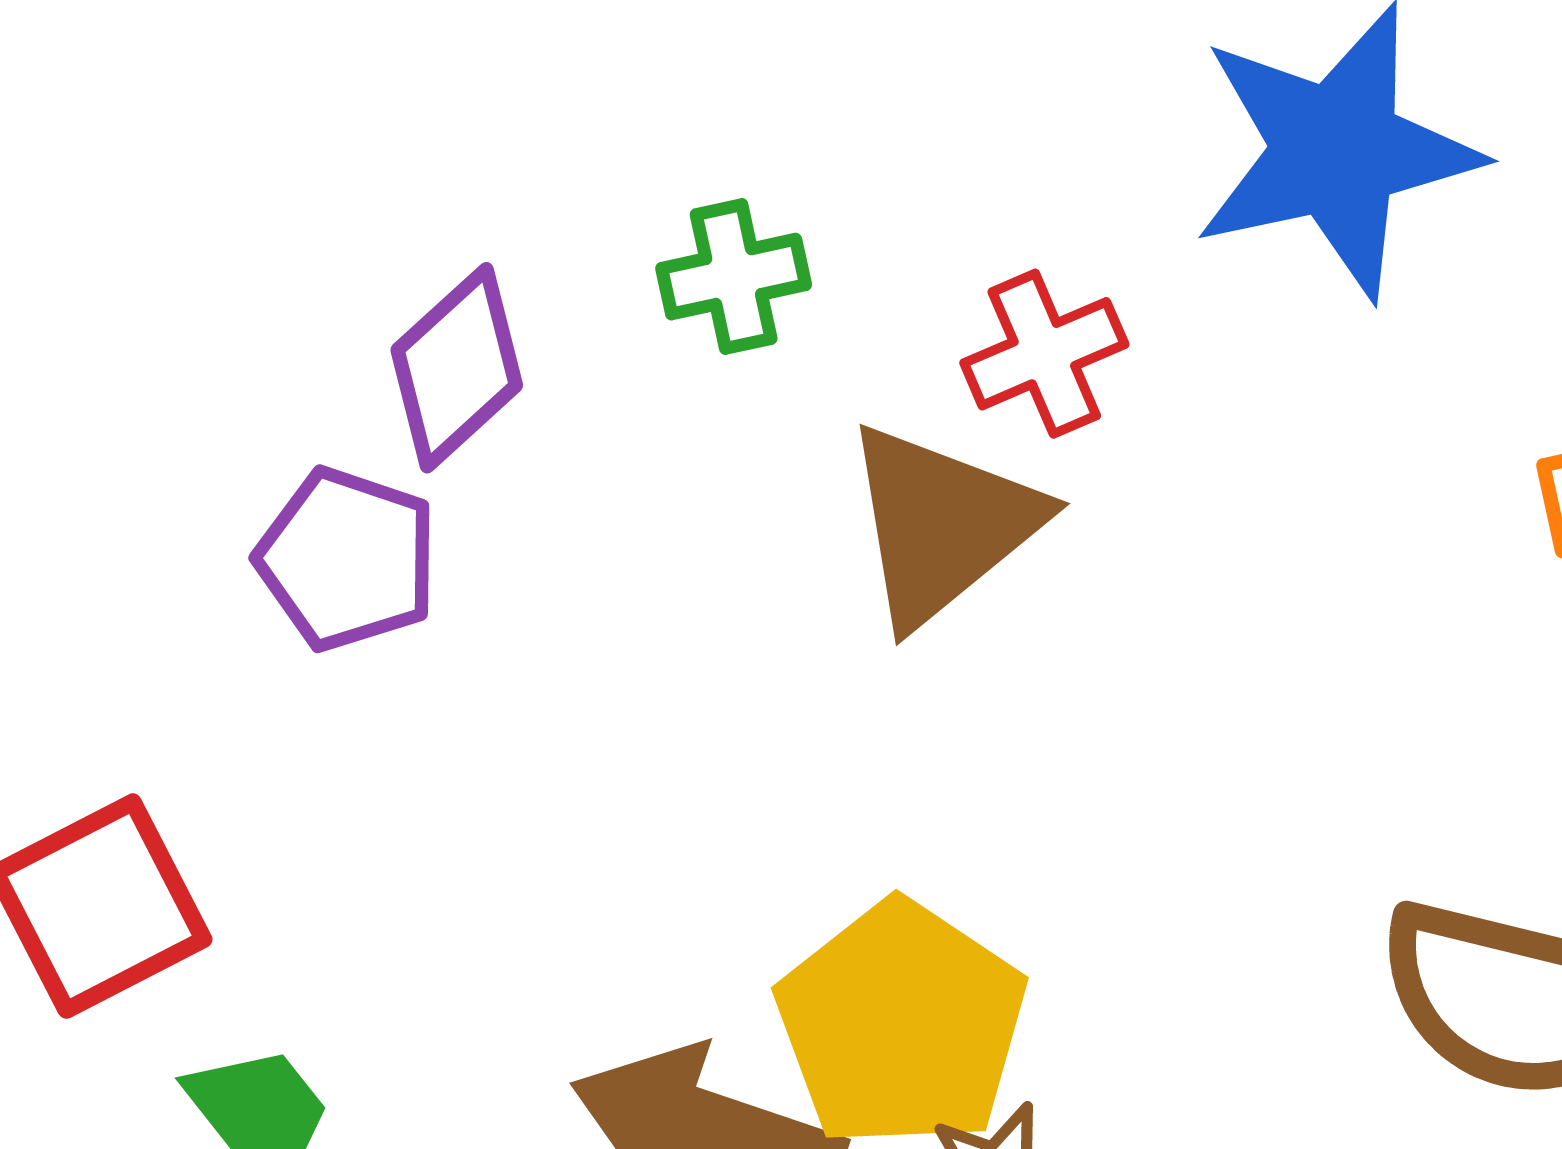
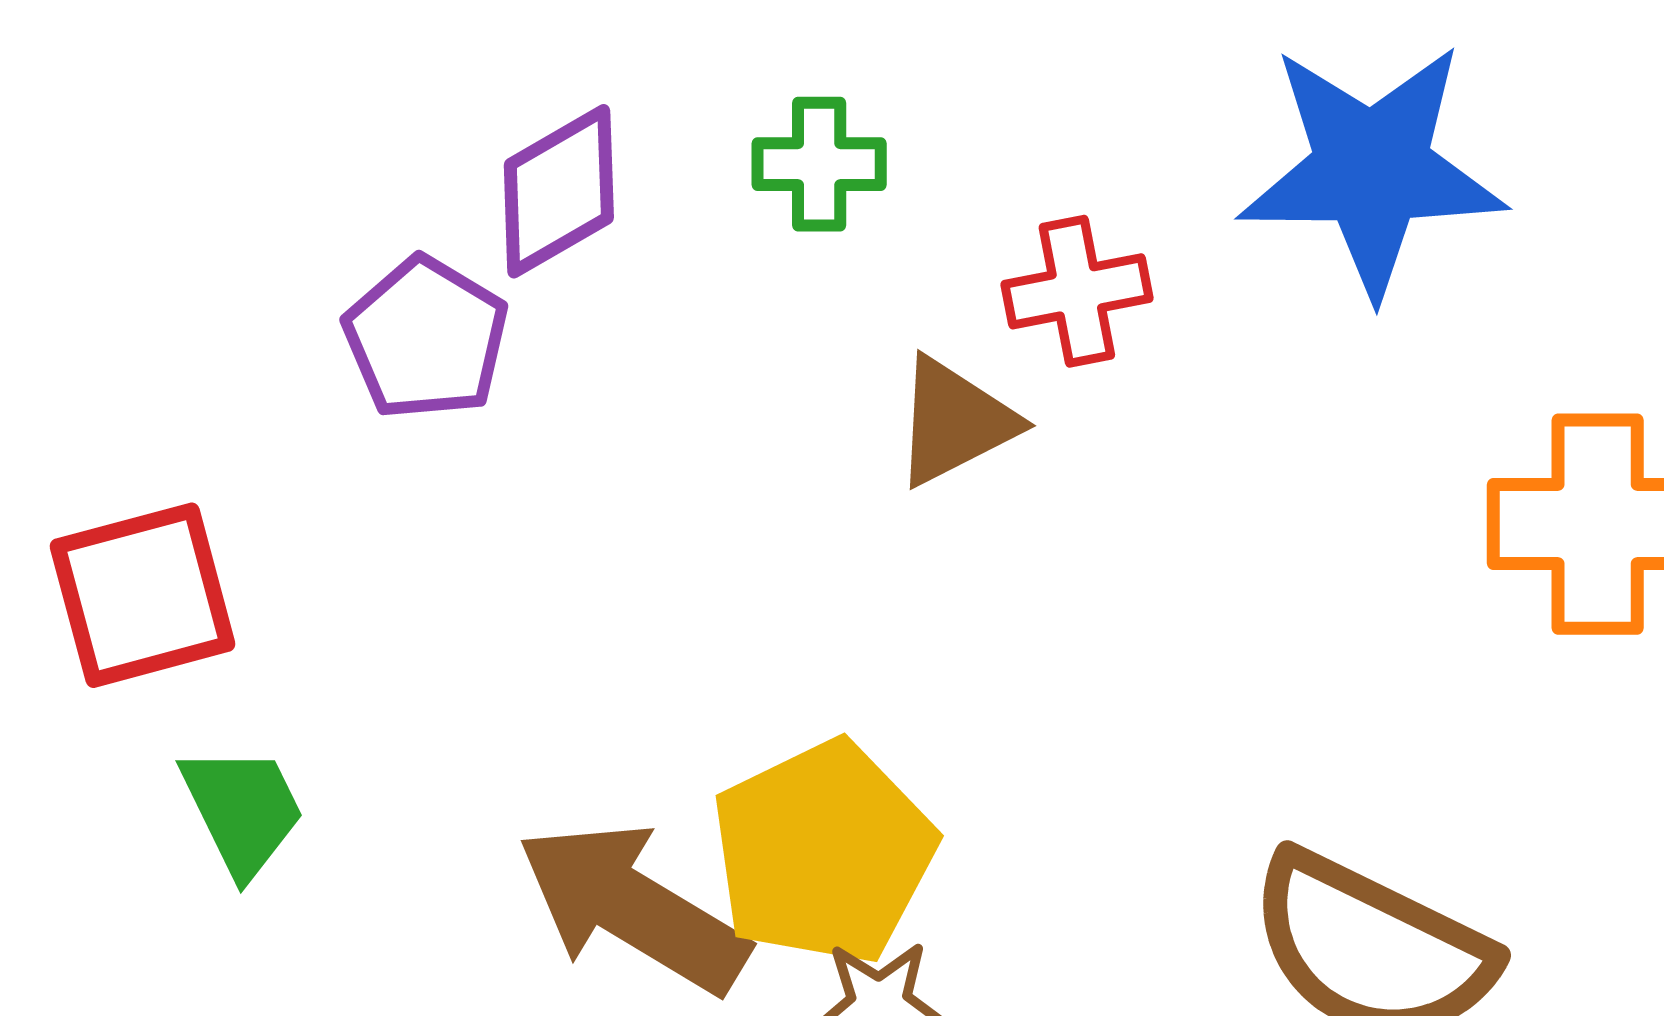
brown triangle: (942, 524) -> (955, 422), size x0.7

